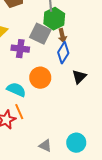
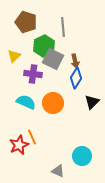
green hexagon: (54, 19) -> (44, 46), moved
cyan semicircle: (16, 90) -> (26, 102), moved
cyan circle: (76, 143) -> (82, 156), moved

